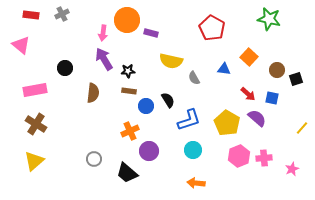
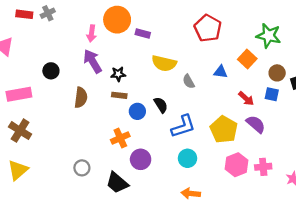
red rectangle: (31, 15) -> (24, 14), moved
green star: (269, 19) -> (269, 36), moved
blue square: (272, 98) -> (272, 94), moved

